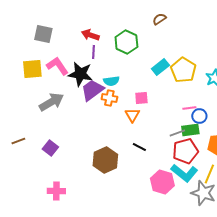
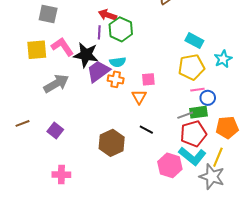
red arrow: (90, 35) -> (107, 15), moved
green hexagon: (126, 42) -> (121, 29), moved
cyan rectangle: (160, 67) -> (194, 41), moved, turned 66
yellow pentagon: (183, 70) -> (191, 67), moved, turned 30

